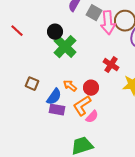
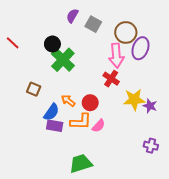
pink arrow: (108, 23) -> (116, 56), moved
brown square: (32, 84) -> (34, 89), moved
orange L-shape: (82, 106) -> (81, 122), turned -145
pink semicircle: (92, 117) -> (99, 126), moved

